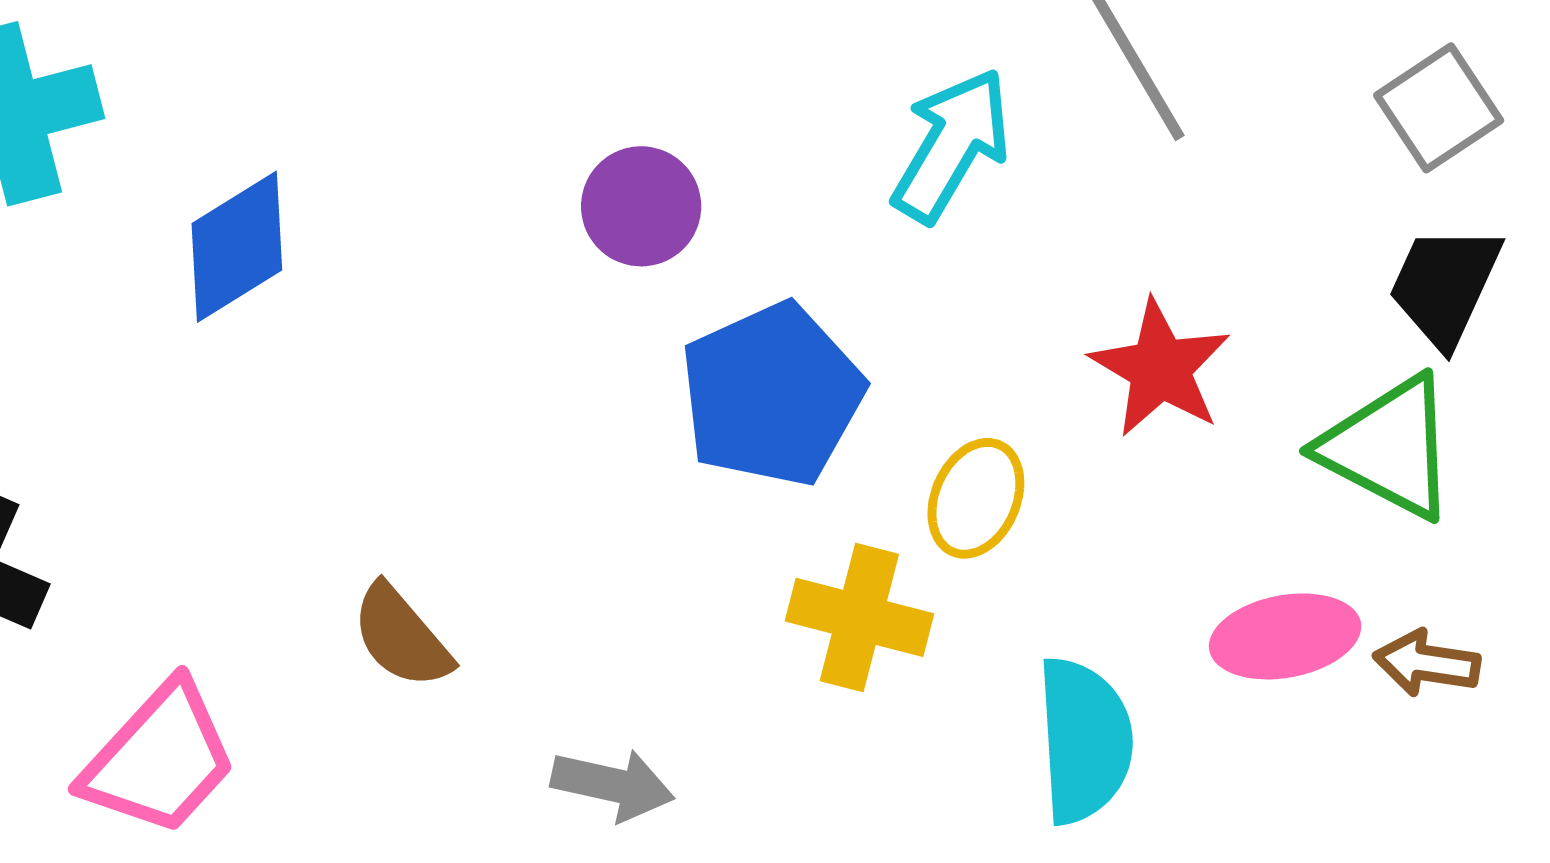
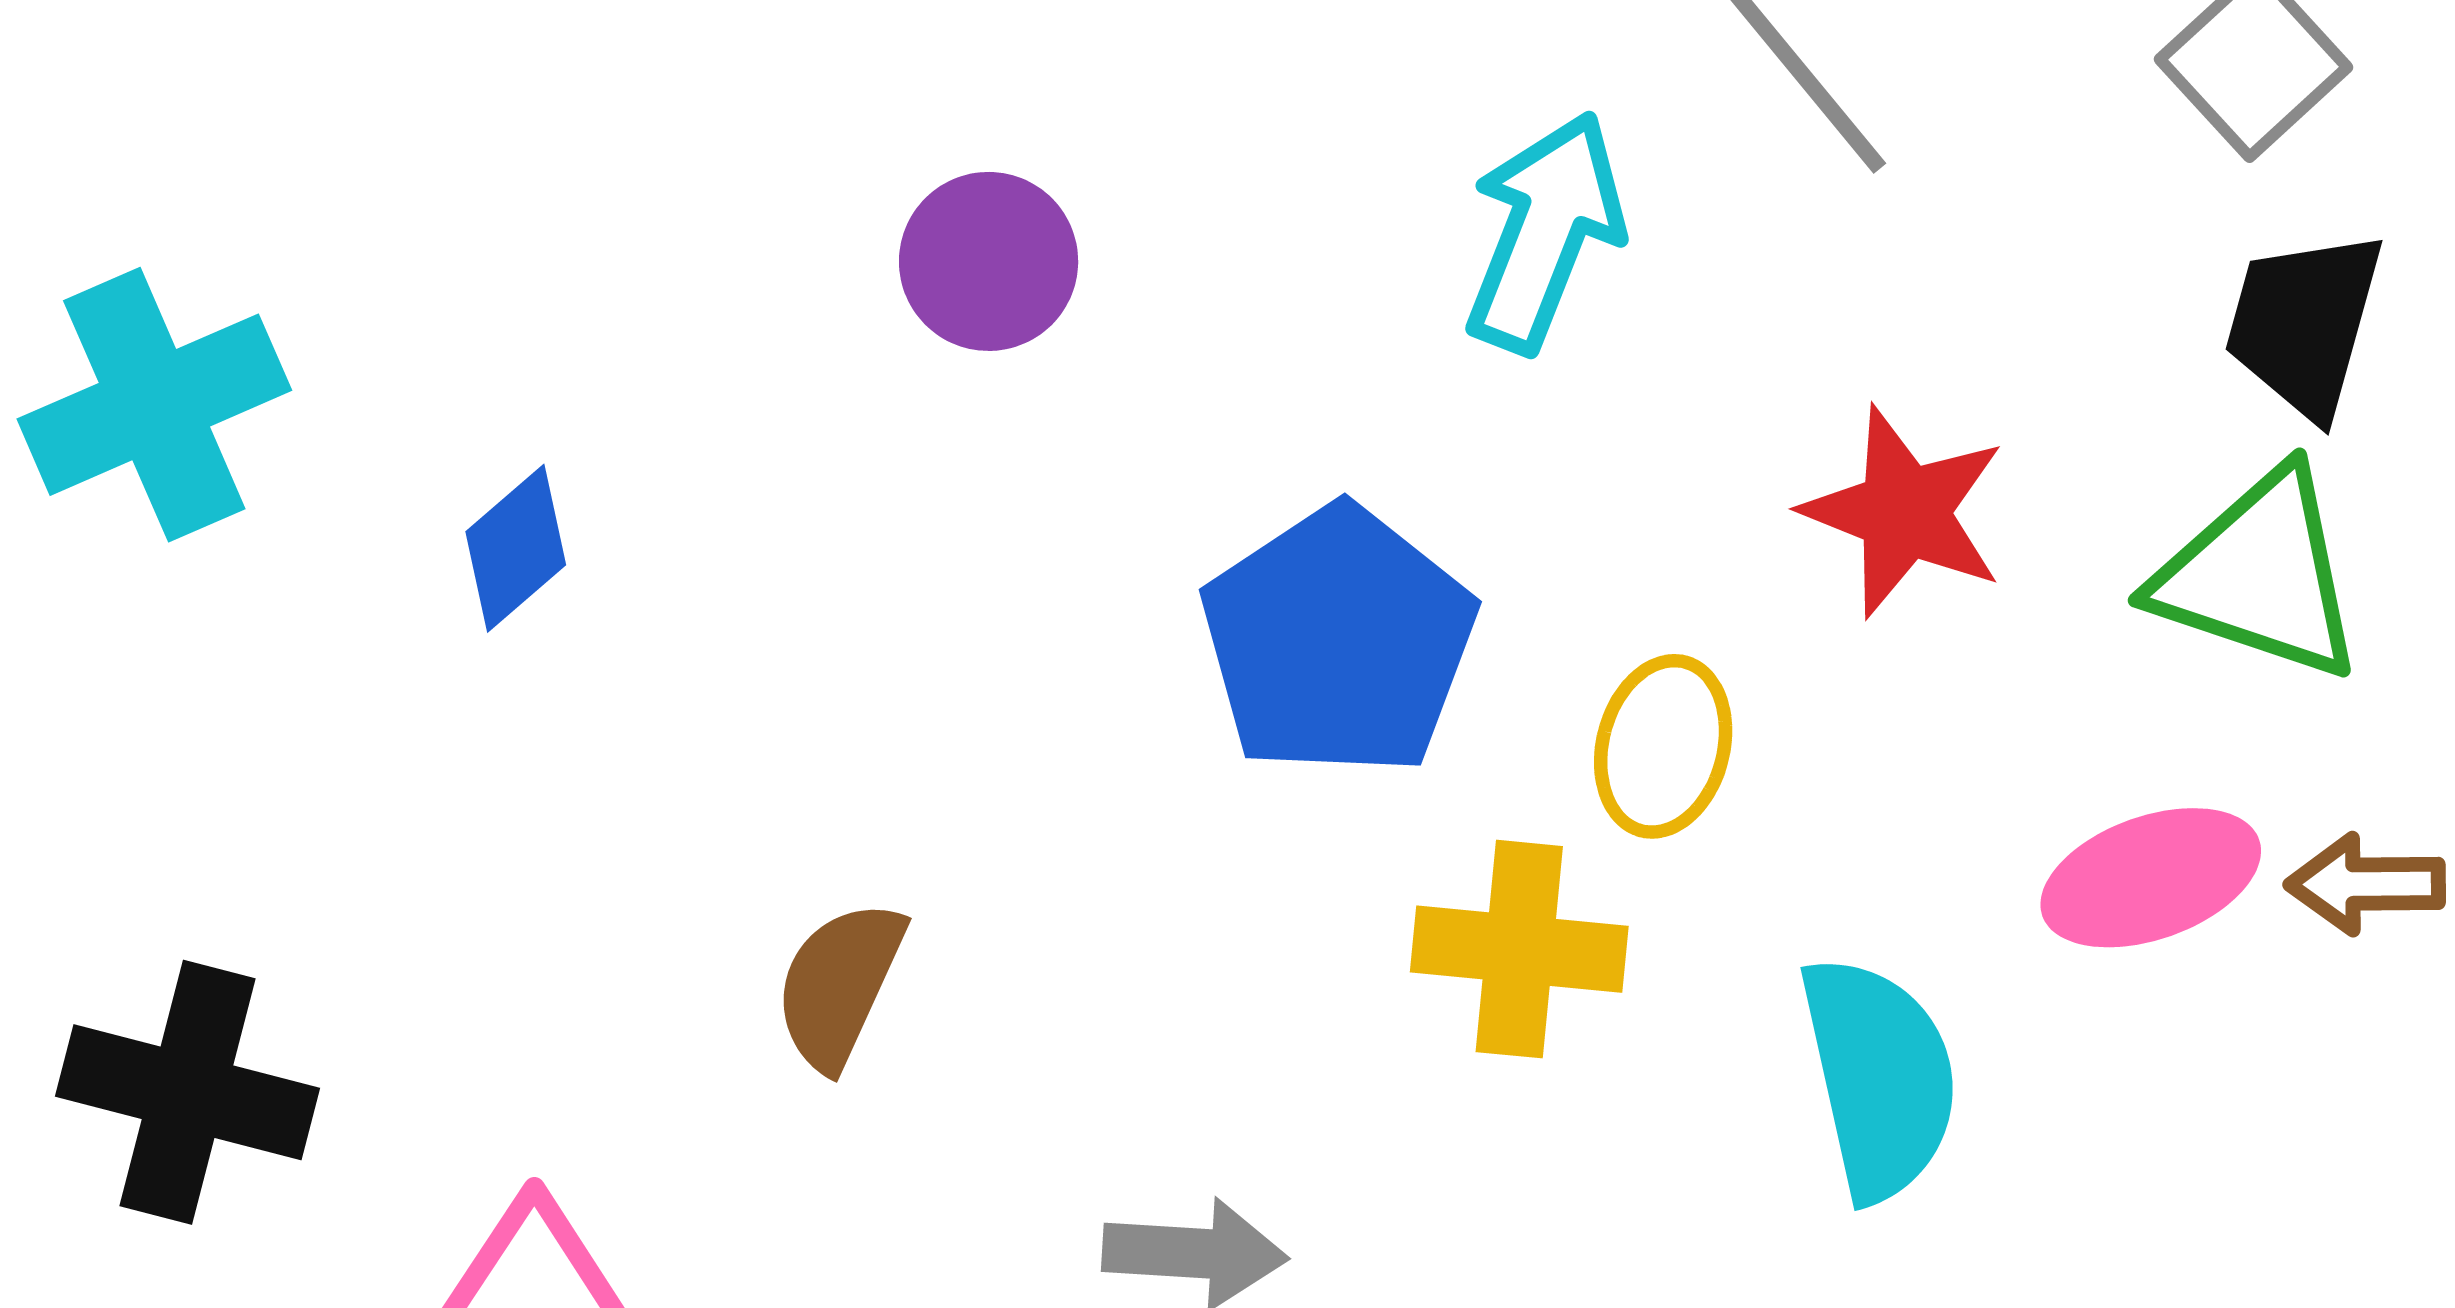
purple circle: (641, 206) -> (989, 261), moved
blue diamond: (237, 247) -> (516, 548), size x0.7
brown semicircle: (401, 637) -> (839, 985), moved, turned 74

